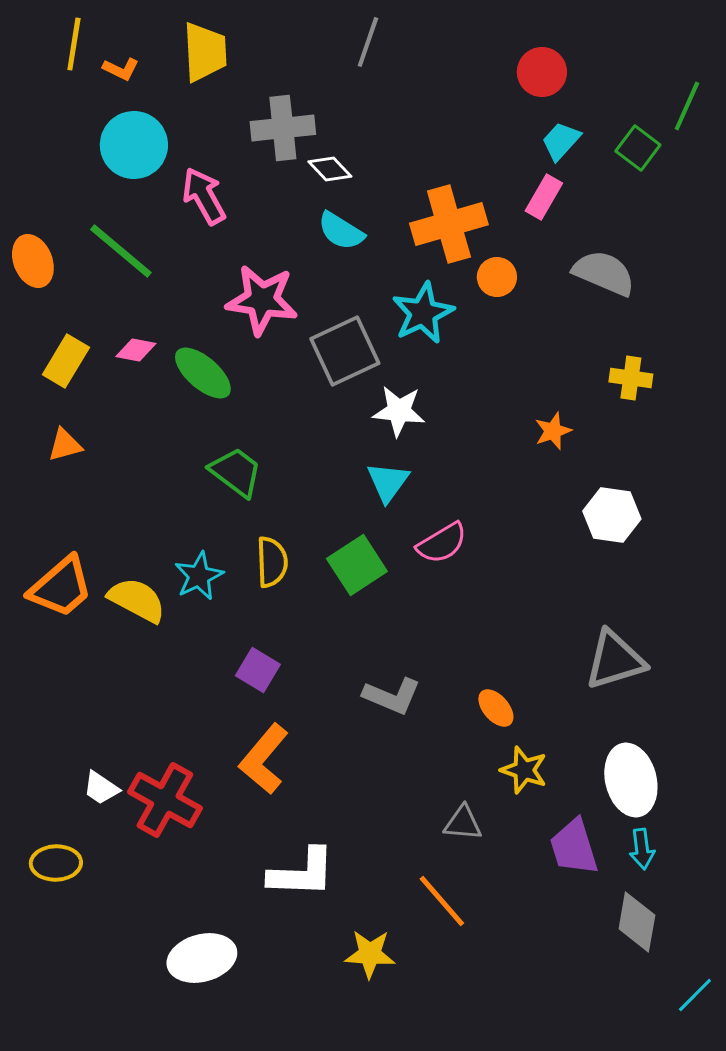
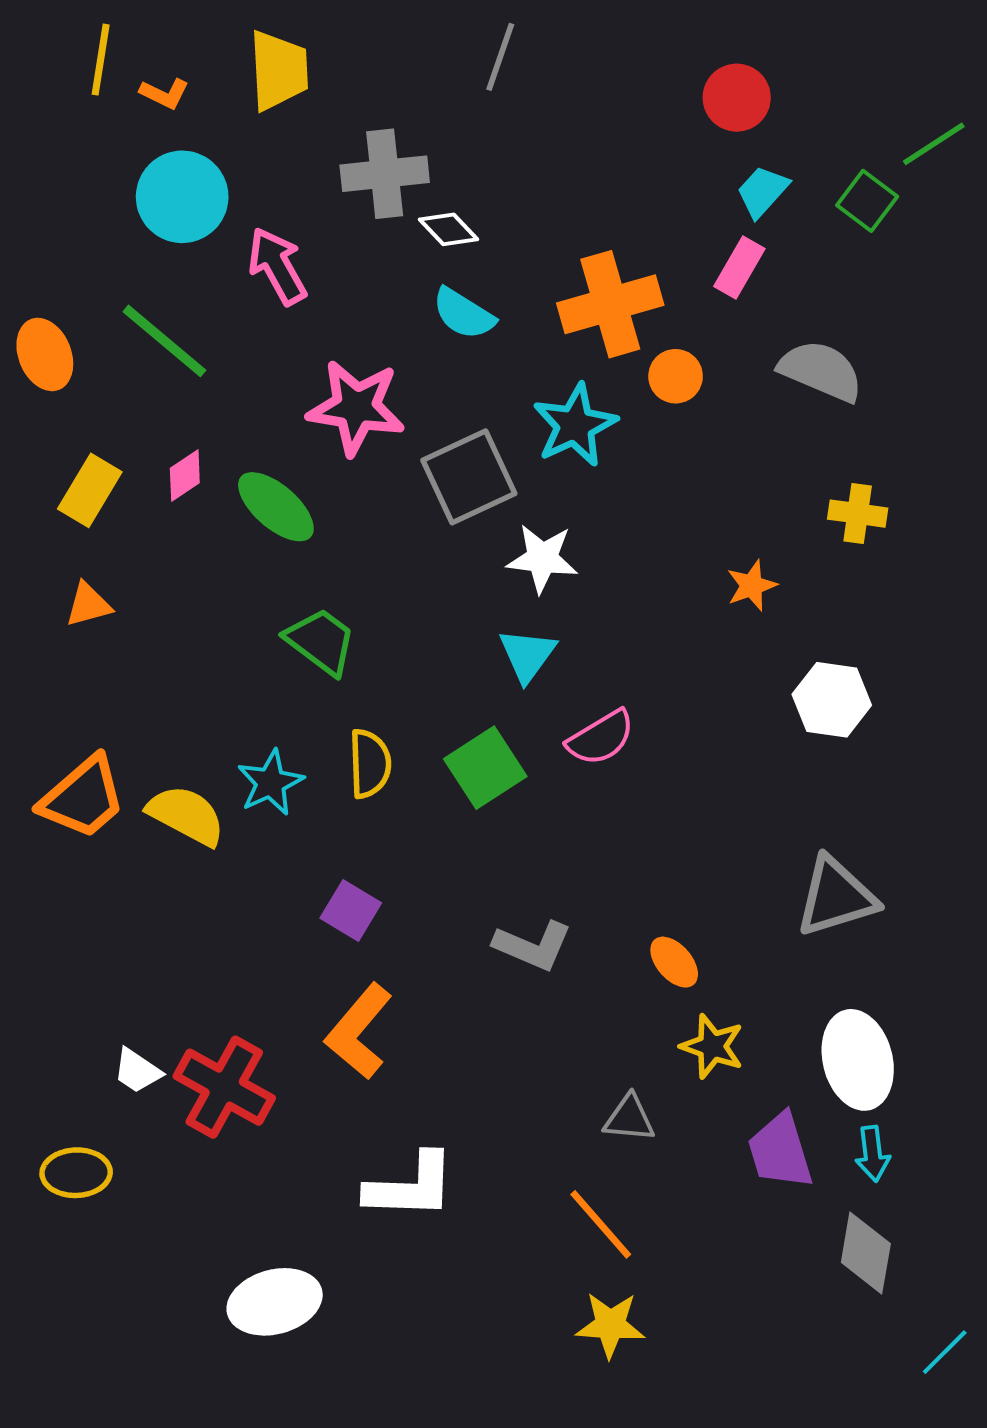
green line: (687, 106) -> (934, 144), turned 33
pink diamond: (136, 350) -> (185, 475), turned -45
yellow star: (370, 954) -> (610, 1325), moved

